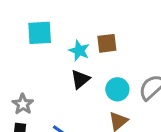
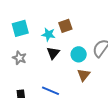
gray star: (23, 104) -> (19, 58), moved

